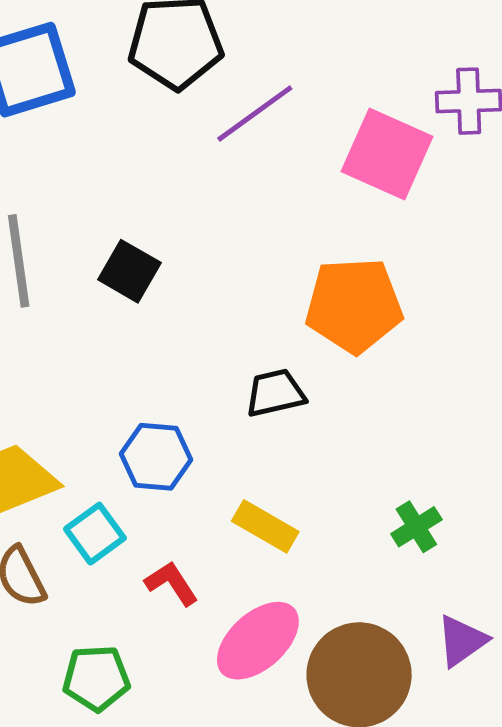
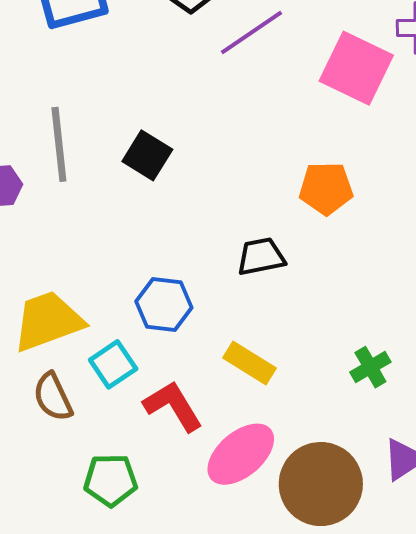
orange pentagon: (354, 305) -> (326, 188), size x0.7
red L-shape: (172, 583) -> (173, 406), size x1.4

